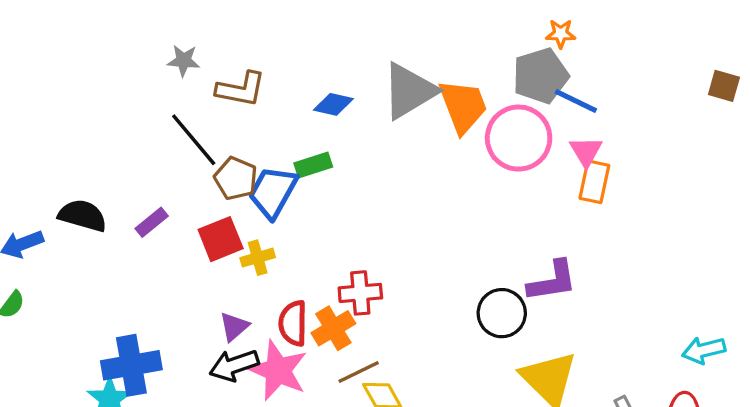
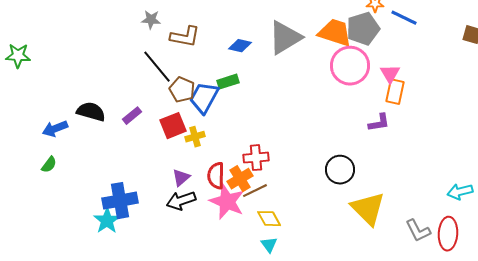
blue line: (576, 101) -> (404, 18), moved
orange trapezoid: (463, 106) -> (335, 33), moved, turned -51
purple L-shape: (552, 281) -> (379, 123), moved, size x0.7
pink star: (278, 370) -> (227, 202), moved
brown line: (359, 372) -> (255, 191), moved

